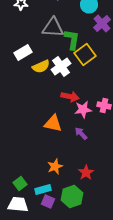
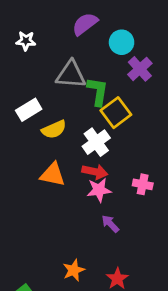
white cross: (61, 66) -> (96, 142), moved
pink star: (83, 110) -> (99, 190), moved
orange triangle: (53, 124) -> (53, 175), moved

